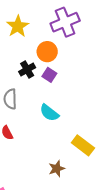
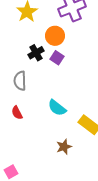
cyan semicircle: (49, 113) -> (57, 108), moved

